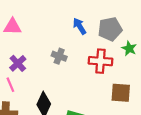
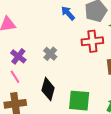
gray cross: (59, 56) -> (50, 54), moved, turned 32

